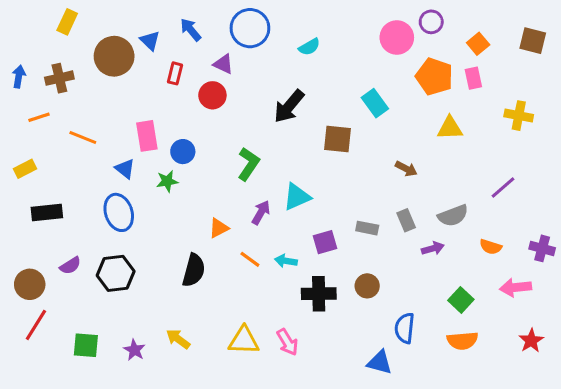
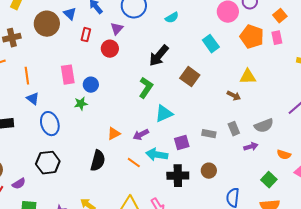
purple triangle: (223, 64) -> (117, 29), turned 48
cyan rectangle: (375, 103) -> (211, 44), moved
yellow triangle: (450, 128) -> (248, 77), moved
orange line: (83, 137) -> (27, 76), turned 60
brown square: (337, 139) -> (190, 77), turned 30
green L-shape: (248, 164) -> (146, 88), moved
blue triangle: (125, 169) -> (33, 99), moved
purple arrow: (261, 212) -> (141, 135), moved, turned -147
orange semicircle: (491, 247) -> (284, 155), moved
orange line: (250, 259) -> (134, 163), moved
cyan arrow: (286, 261) -> (157, 155), size x1.5
purple semicircle: (70, 266) -> (19, 184), moved

